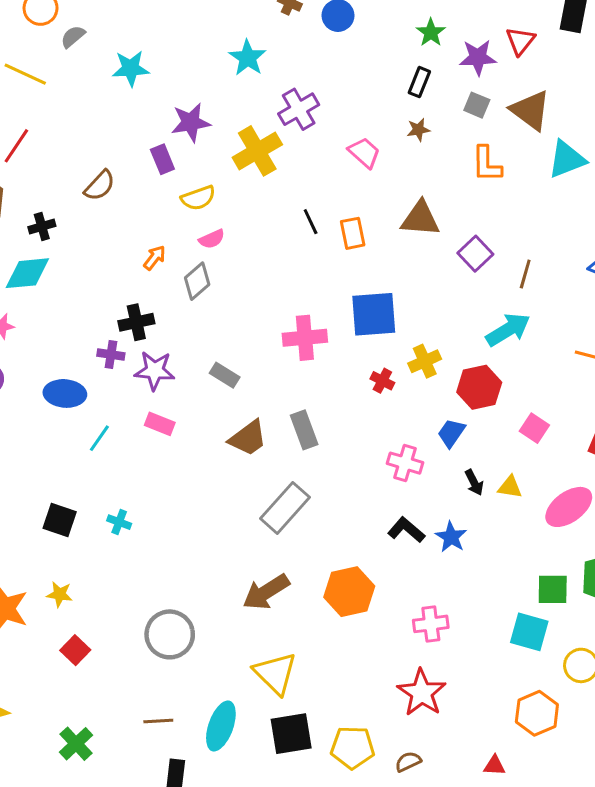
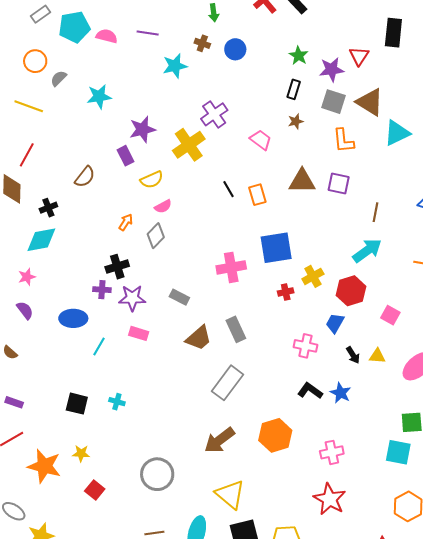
cyan star: (248, 58) -> (175, 66), moved, turned 30
gray square: (477, 105) -> (333, 102), size x1.4
purple square: (475, 254) -> (339, 184), moved, turned -30
red cross: (382, 381) -> (286, 292), turned -35

